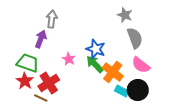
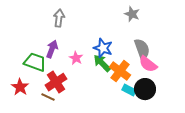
gray semicircle: (135, 38) -> (142, 49), moved
purple arrow: (41, 39) -> (52, 49), moved
red star: (25, 81) -> (20, 87), moved

